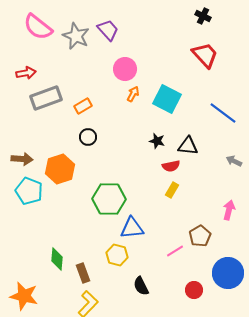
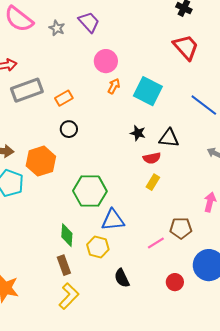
gray star: (76, 36) -> (57, 28), size x0.6
brown pentagon: (200, 236) -> (181, 228), turned 30
green diamond: (57, 259) -> (67, 235), moved

